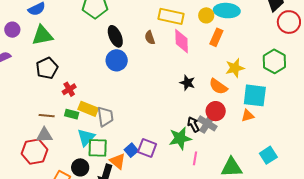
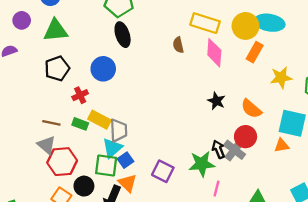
yellow circle: (206, 15) -> (245, 26), size x1.5
black ellipse: (115, 36) -> (123, 35), moved
blue circle: (117, 60) -> (103, 69), moved
yellow star: (235, 68) -> (281, 78), moved
gray triangle: (44, 135) -> (46, 145), turned 36
cyan triangle: (86, 137) -> (112, 148), moved
blue square: (131, 150) -> (125, 160), moved
red hexagon: (35, 152) -> (62, 162), moved

